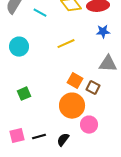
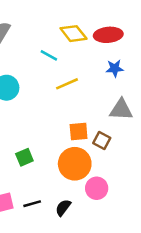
cyan line: (40, 13) -> (49, 55), moved
orange square: (75, 81) -> (79, 132), turned -35
green square: (24, 94) -> (24, 157), moved

